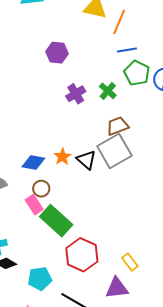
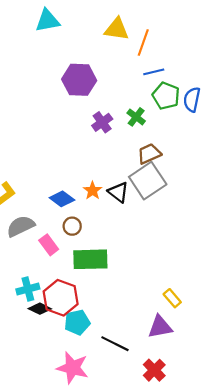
purple hexagon: (57, 53) -> (79, 80), size x1.4
blue diamond: (33, 163) -> (62, 199), turned 30
pink rectangle: (34, 205) -> (49, 245), moved
green rectangle: (56, 221) -> (90, 259), turned -40
red hexagon: (82, 255) -> (61, 298), moved

